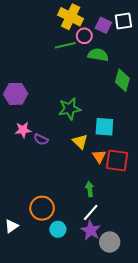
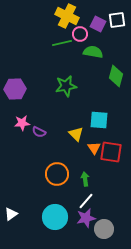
green star: (70, 109) -> (66, 86), moved
orange circle: (42, 208) -> (57, 174), moved
cyan circle: (58, 229) -> (55, 217), size x1.6
purple star: (91, 230) -> (86, 218), turned 30

